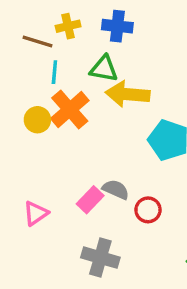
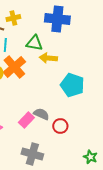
blue cross: (117, 26) -> (57, 19), moved, size x1.4
yellow arrow: (128, 94) -> (48, 58), size x0.7

